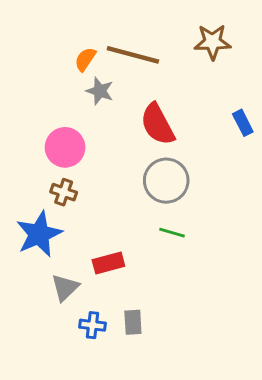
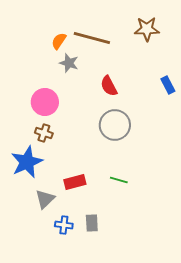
red semicircle: (158, 124) -> (109, 86), size x0.7
green line: (172, 233) -> (119, 180), moved

